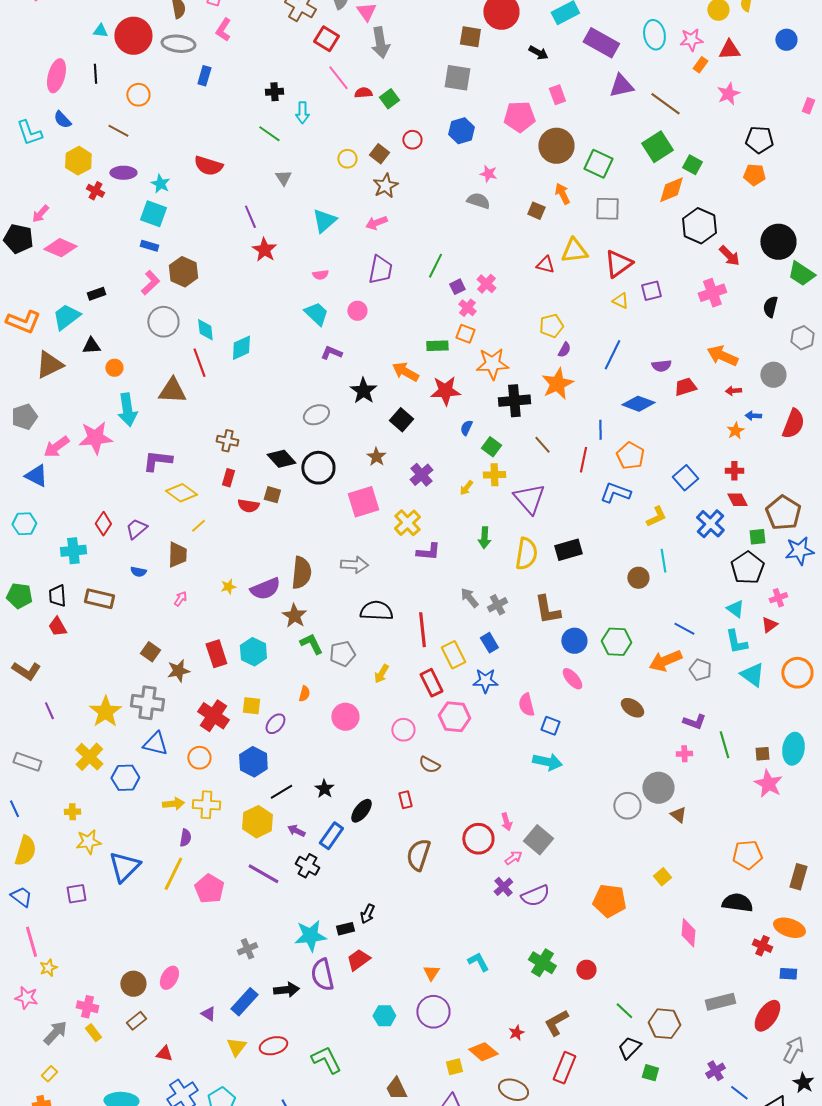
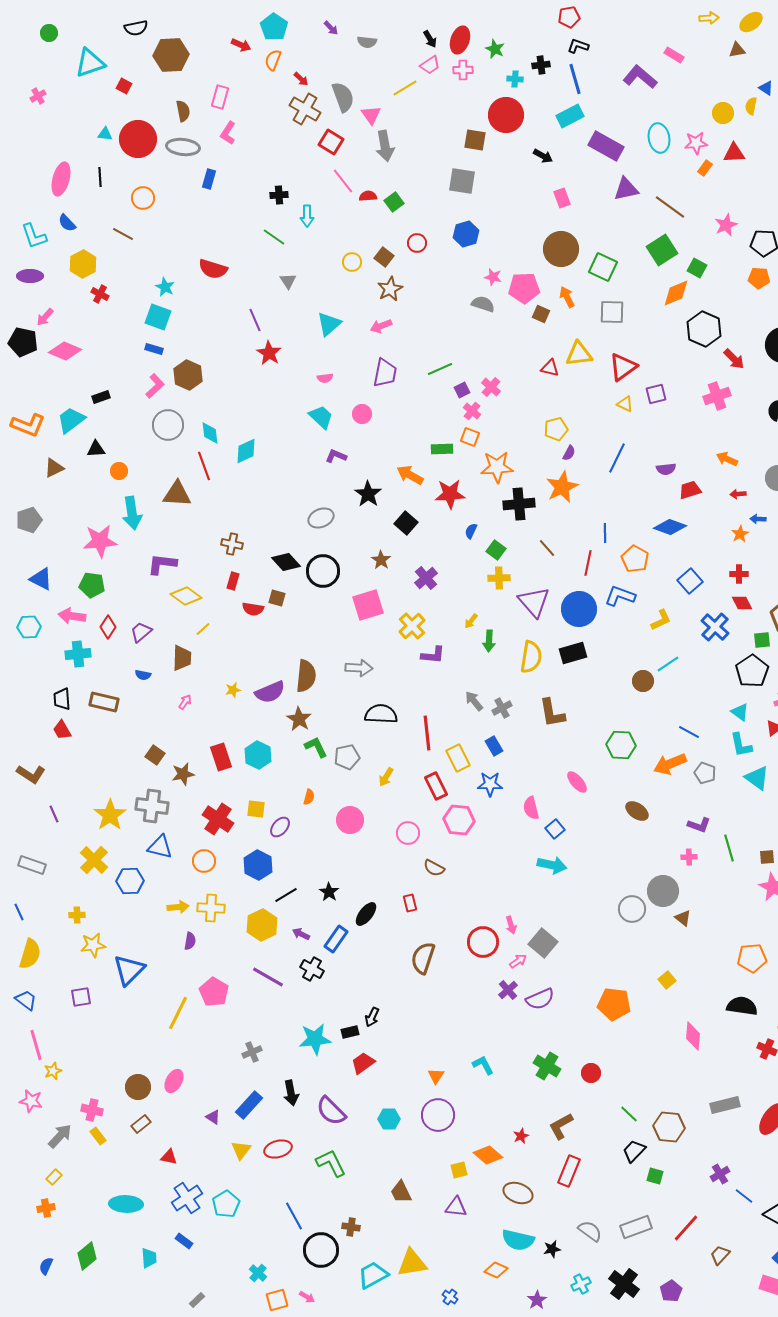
pink star: (728, 94) -> (726, 225), moved
pink pentagon: (519, 117) -> (524, 288), moved
purple ellipse: (123, 173) -> (30, 276), moved
green line: (435, 266) -> (440, 369), turned 40
orange arrow: (722, 356) -> (727, 459), size x0.7
brown triangle: (49, 365) -> (54, 468), size x0.7
blue diamond: (638, 404) -> (670, 527), moved
pink arrow: (56, 447) -> (72, 616), moved, turned 44
yellow arrow: (466, 488) -> (471, 621), moved
cyan line: (663, 561) -> (668, 664), turned 65
green pentagon: (19, 596) -> (92, 585), moved
blue circle: (574, 641) -> (579, 609), moved, size x1.4
blue square: (550, 726) -> (555, 829), turned 30
yellow line: (173, 874) -> (178, 1013), moved
purple semicircle: (322, 975) -> (331, 1111), moved, turned -32
black arrow: (286, 990) -> (291, 1093), turned 85

